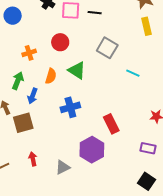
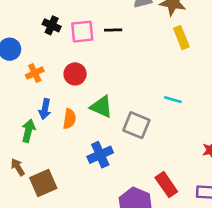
gray square: (107, 48) -> (136, 125), moved
orange cross: (29, 53) -> (35, 73), moved
blue arrow: (33, 96) -> (45, 109), moved
red rectangle: (111, 124) -> (166, 185), moved

